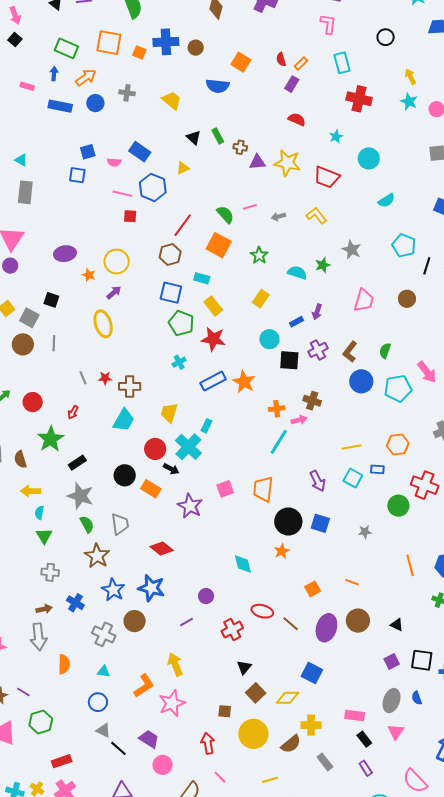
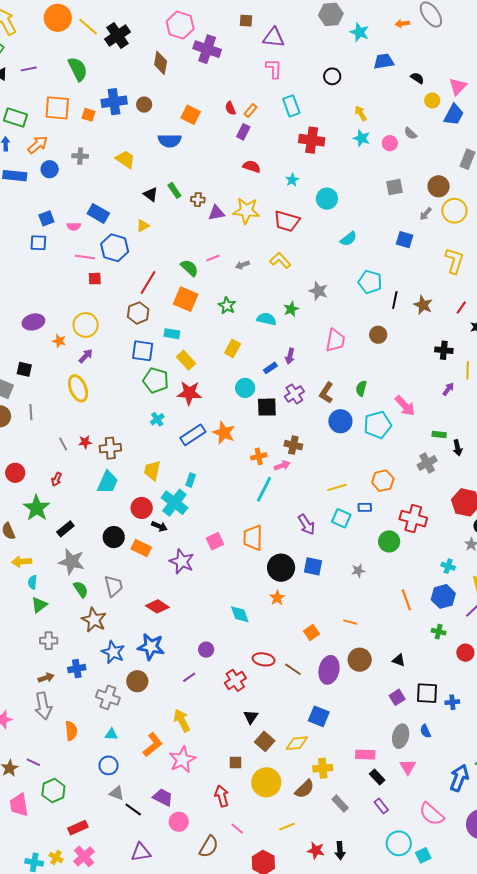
green triangle: (44, 536) -> (39, 605), turned 30
blue cross: (75, 603) -> (77, 669), turned -36

